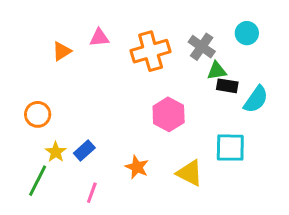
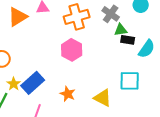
orange triangle: (62, 51) -> (18, 17), size x1.5
pink hexagon: (169, 114) -> (72, 50), moved
blue rectangle: (84, 151) -> (33, 83), size x1.6

